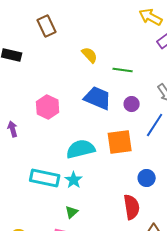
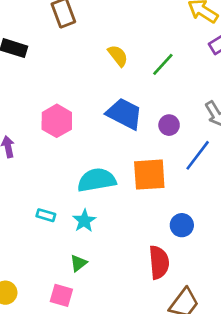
green line: (123, 70) -> (163, 64), moved, turned -60
cyan rectangle: (45, 178) -> (46, 215), size x0.5

